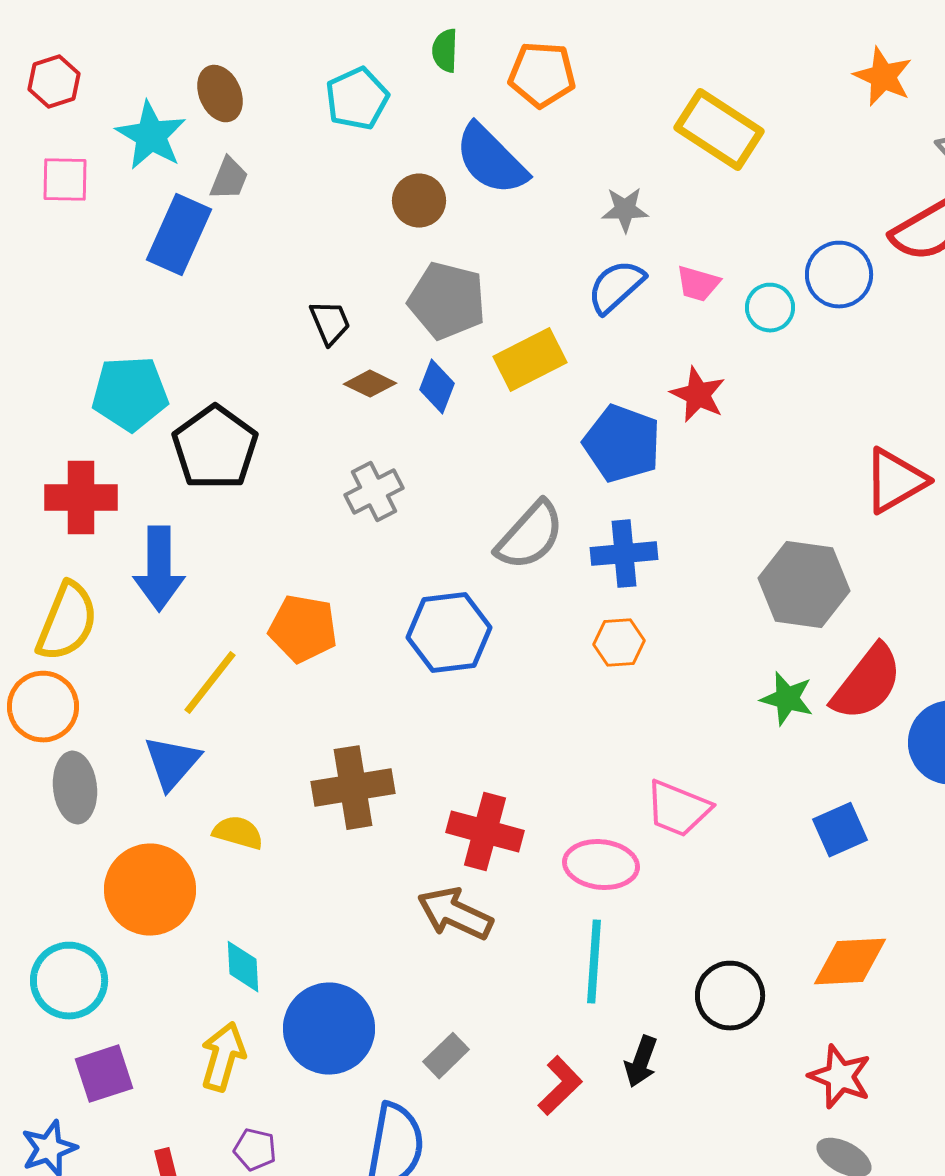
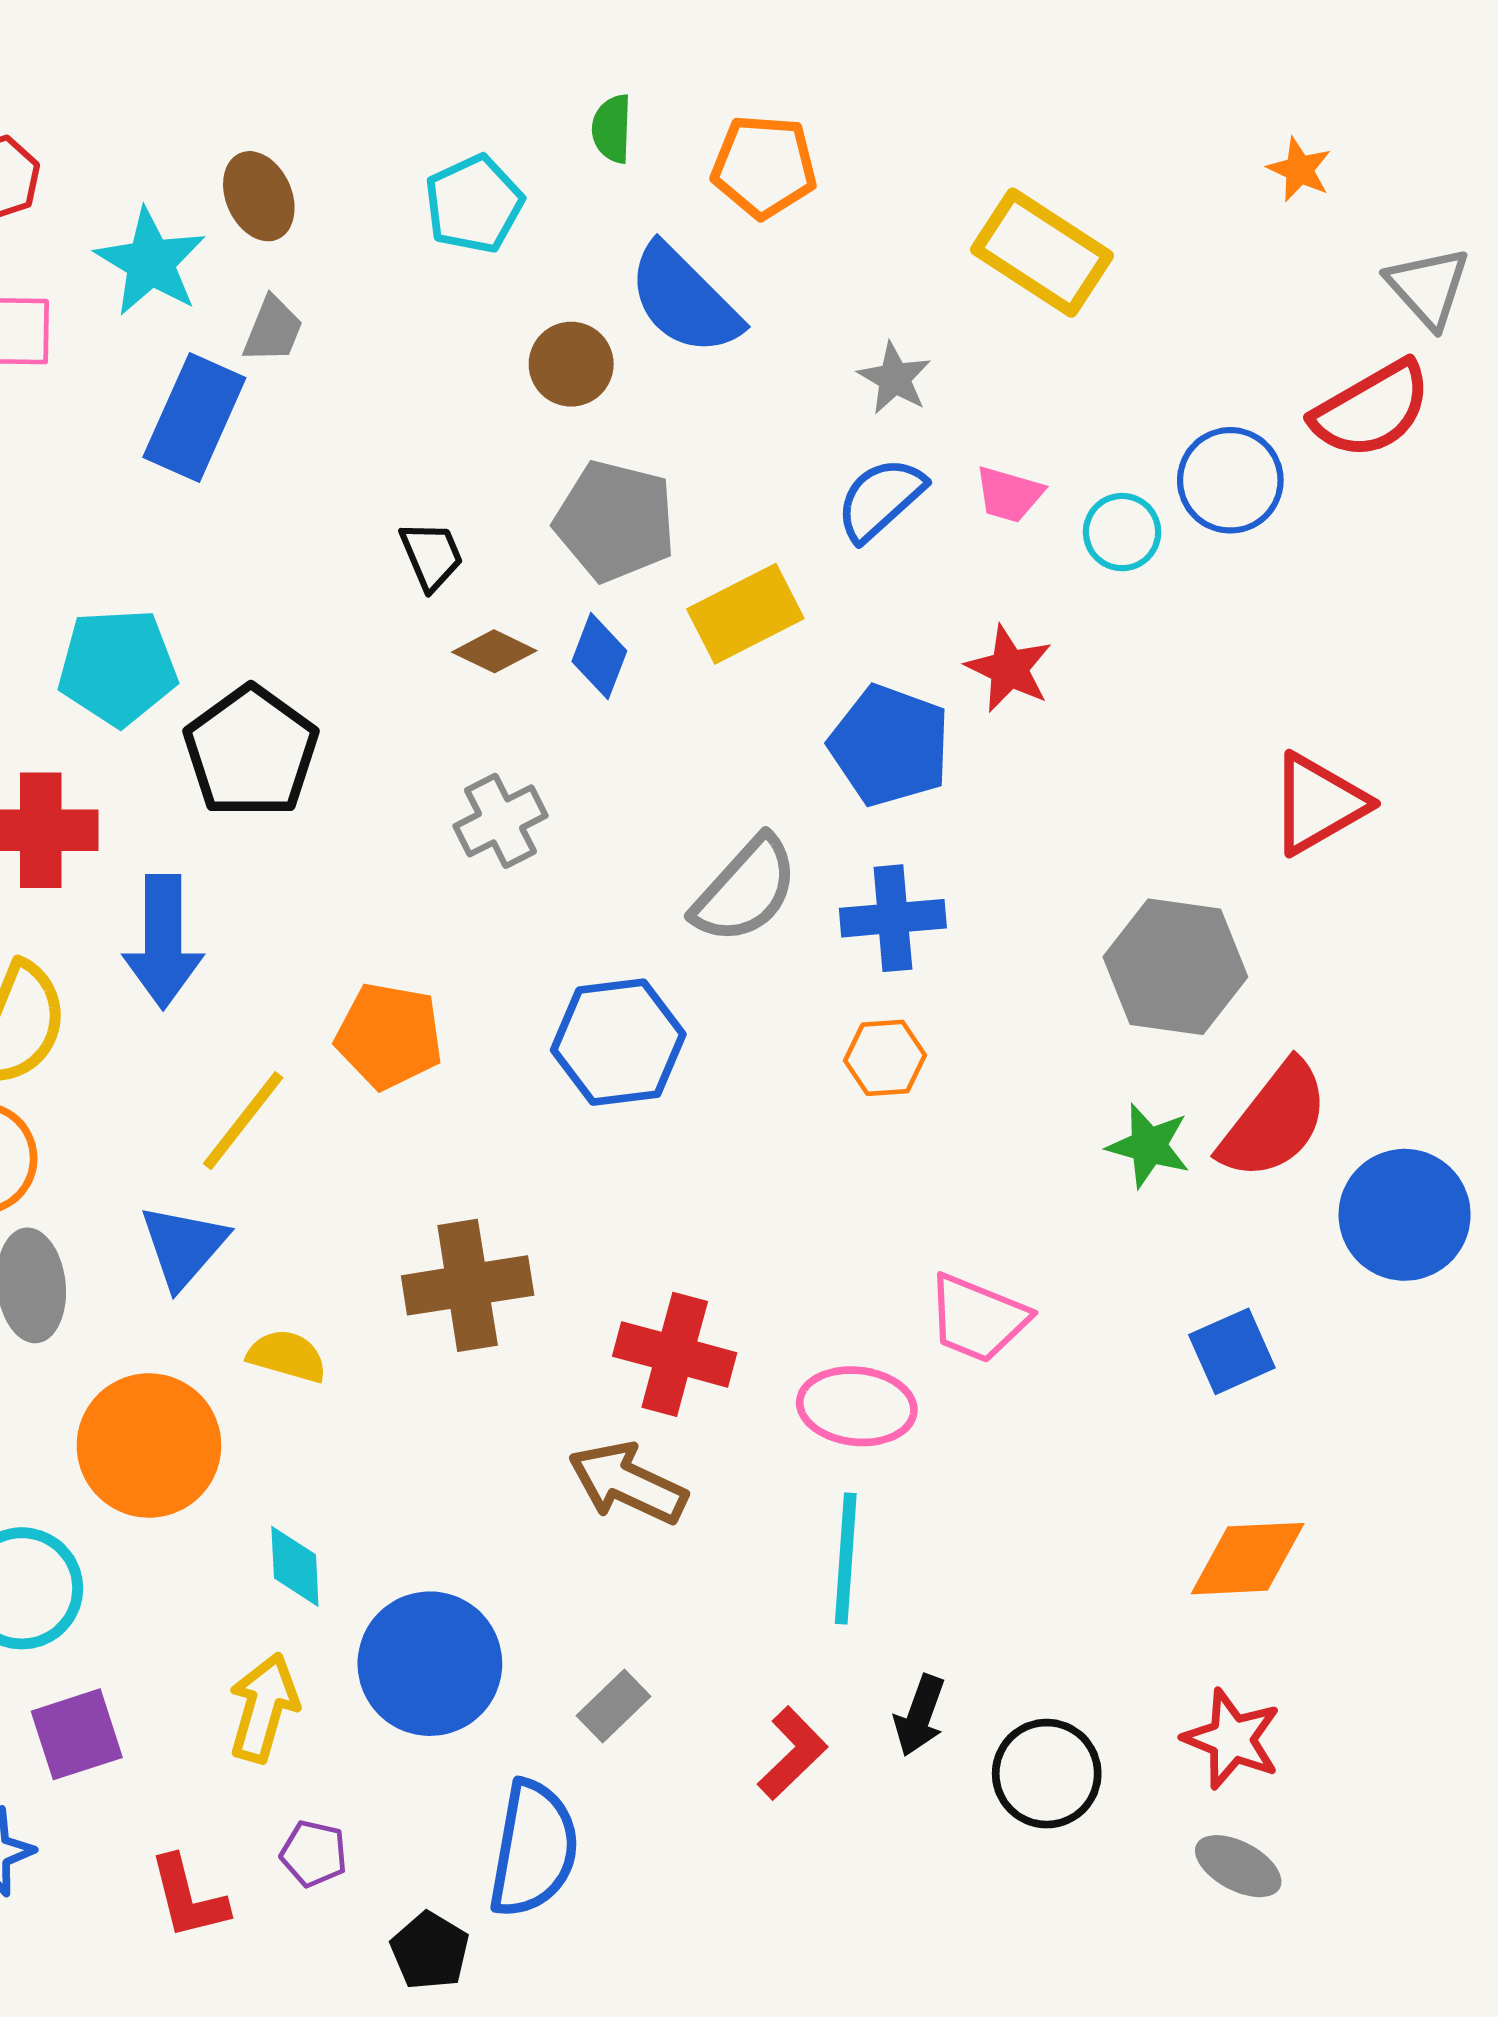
orange star: (883, 77) -> (1299, 170), size x0.7
gray star: (625, 210) -> (894, 378), turned 30
black circle: (730, 996) -> (1047, 1774), moved

